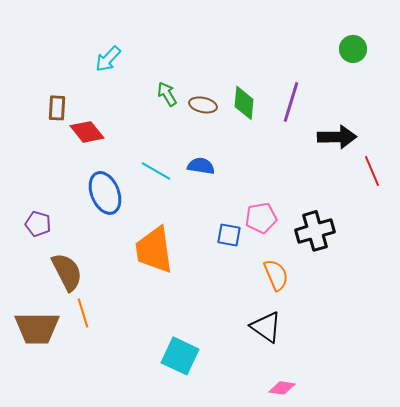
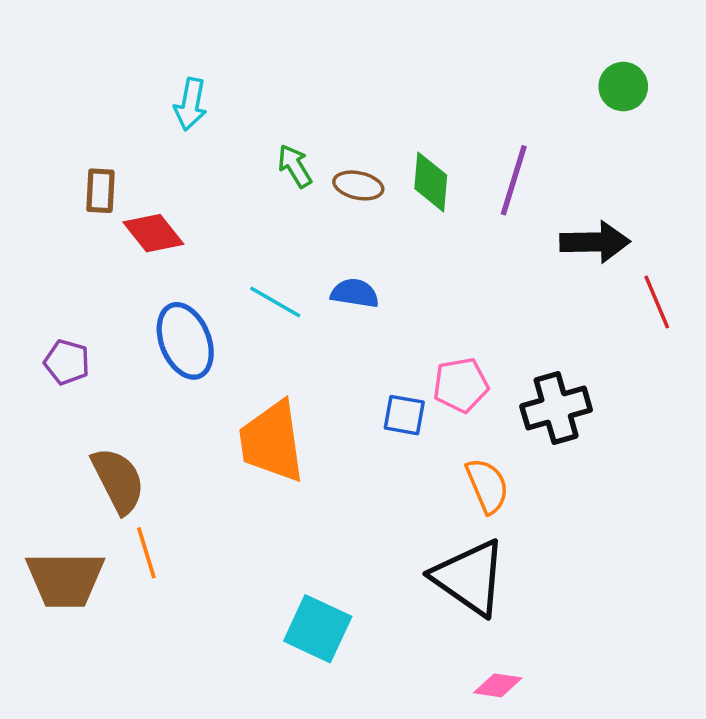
cyan arrow: (108, 59) -> (191, 104), turned -32
purple pentagon: (38, 224) -> (67, 362), moved
black triangle: (266, 327) -> (470, 578), size x1.4

